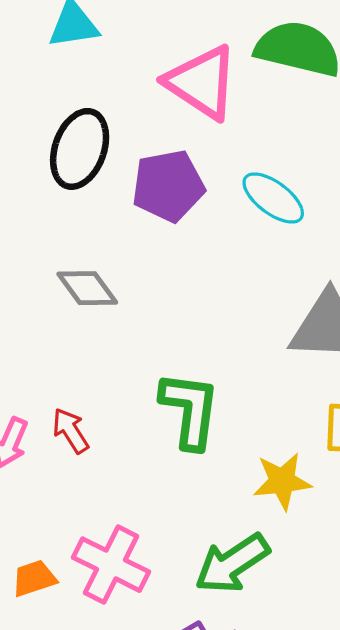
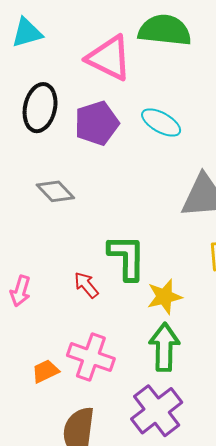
red arrow: (71, 431) -> (86, 285), moved
yellow star: (282, 481) -> (164, 297), moved
green arrow: (232, 564) -> (164, 347), turned 132

